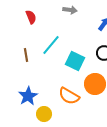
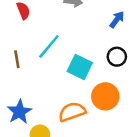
orange semicircle: (69, 96) -> (72, 112), turned 130

